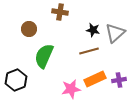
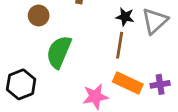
brown line: (89, 51) -> (120, 45), turned -66
orange rectangle: (95, 79) -> (128, 83), turned 50

